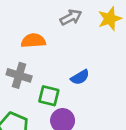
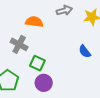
blue semicircle: (80, 77) -> (85, 51), moved, turned 72

